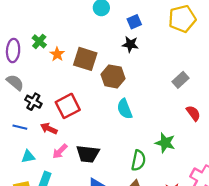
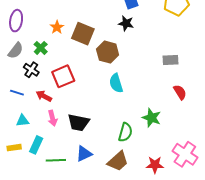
green cross: (39, 41) -> (41, 48), moved
gray rectangle: (181, 80) -> (170, 60), turned 35
gray semicircle: (15, 82) -> (16, 51), turned 84
pink arrow: (60, 151) -> (53, 118), turned -63

